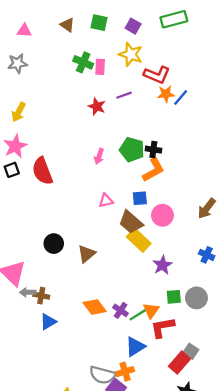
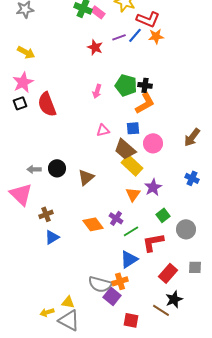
pink rectangle: (100, 67) -> (98, 12), turned -56
blue line: (181, 97) -> (135, 35), moved
yellow arrow: (19, 112) -> (26, 52), turned -90
gray arrow: (28, 292) -> (34, 169), moved
brown cross: (41, 296) -> (46, 214), turned -32
green square: (174, 297) -> (163, 215), turned -32
gray circle: (196, 298) -> (186, 229), moved
purple cross: (121, 310) -> (116, 218), moved
orange triangle: (151, 310) -> (133, 194), moved
gray square: (191, 351) -> (195, 267), moved, turned -32

